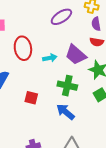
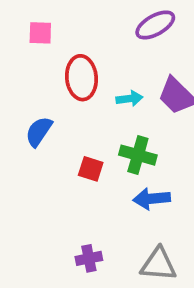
green cross: (67, 86) -> (138, 155), moved
blue arrow: (66, 112) -> (152, 199), turned -48

